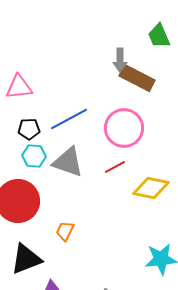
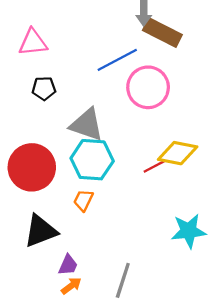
blue line: (69, 119) -> (117, 60), moved
cyan hexagon: (34, 156) -> (92, 160), moved, size x1.6
red line: (115, 167) -> (155, 166), moved

